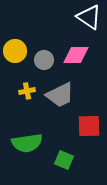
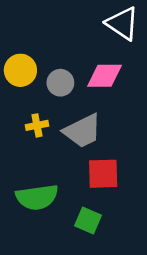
red square: (89, 126) -> (103, 174), moved

